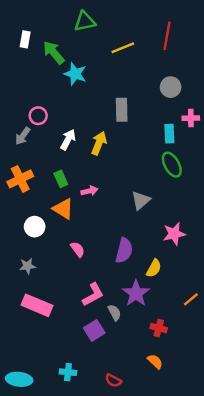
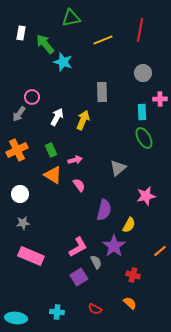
white circle: (35, 227) -> (20, 194), moved
pink semicircle: (78, 249) -> (79, 185), moved
red semicircle: (113, 380) -> (95, 309), moved

